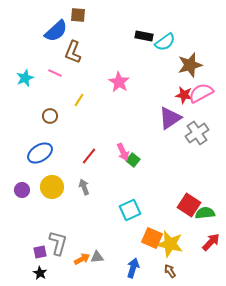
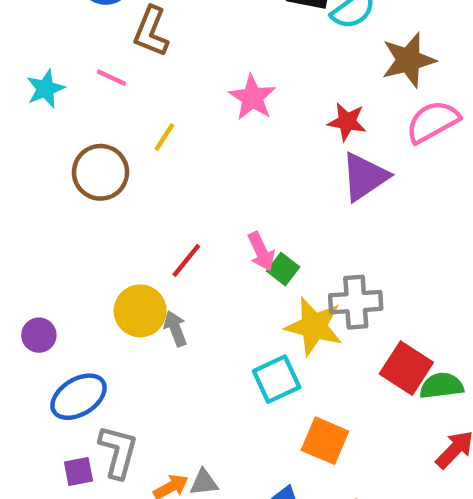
red star: (184, 95) -> (347, 122), moved
brown circle: (50, 116) -> (101, 172), size x1.6
gray cross: (197, 133) -> (356, 302), moved, turned 30
blue ellipse: (40, 153) -> (79, 397), moved
yellow circle: (52, 187) -> (140, 311), moved
yellow star: (170, 244) -> (314, 326), moved

